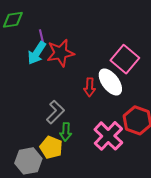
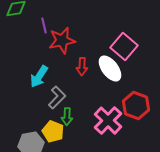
cyan arrow: (37, 53) -> (39, 77), moved
red arrow: (90, 87) -> (82, 67), moved

